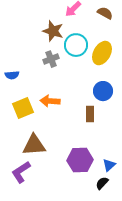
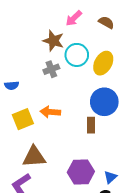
blue circle: (103, 91) -> (104, 102), size x1.4

